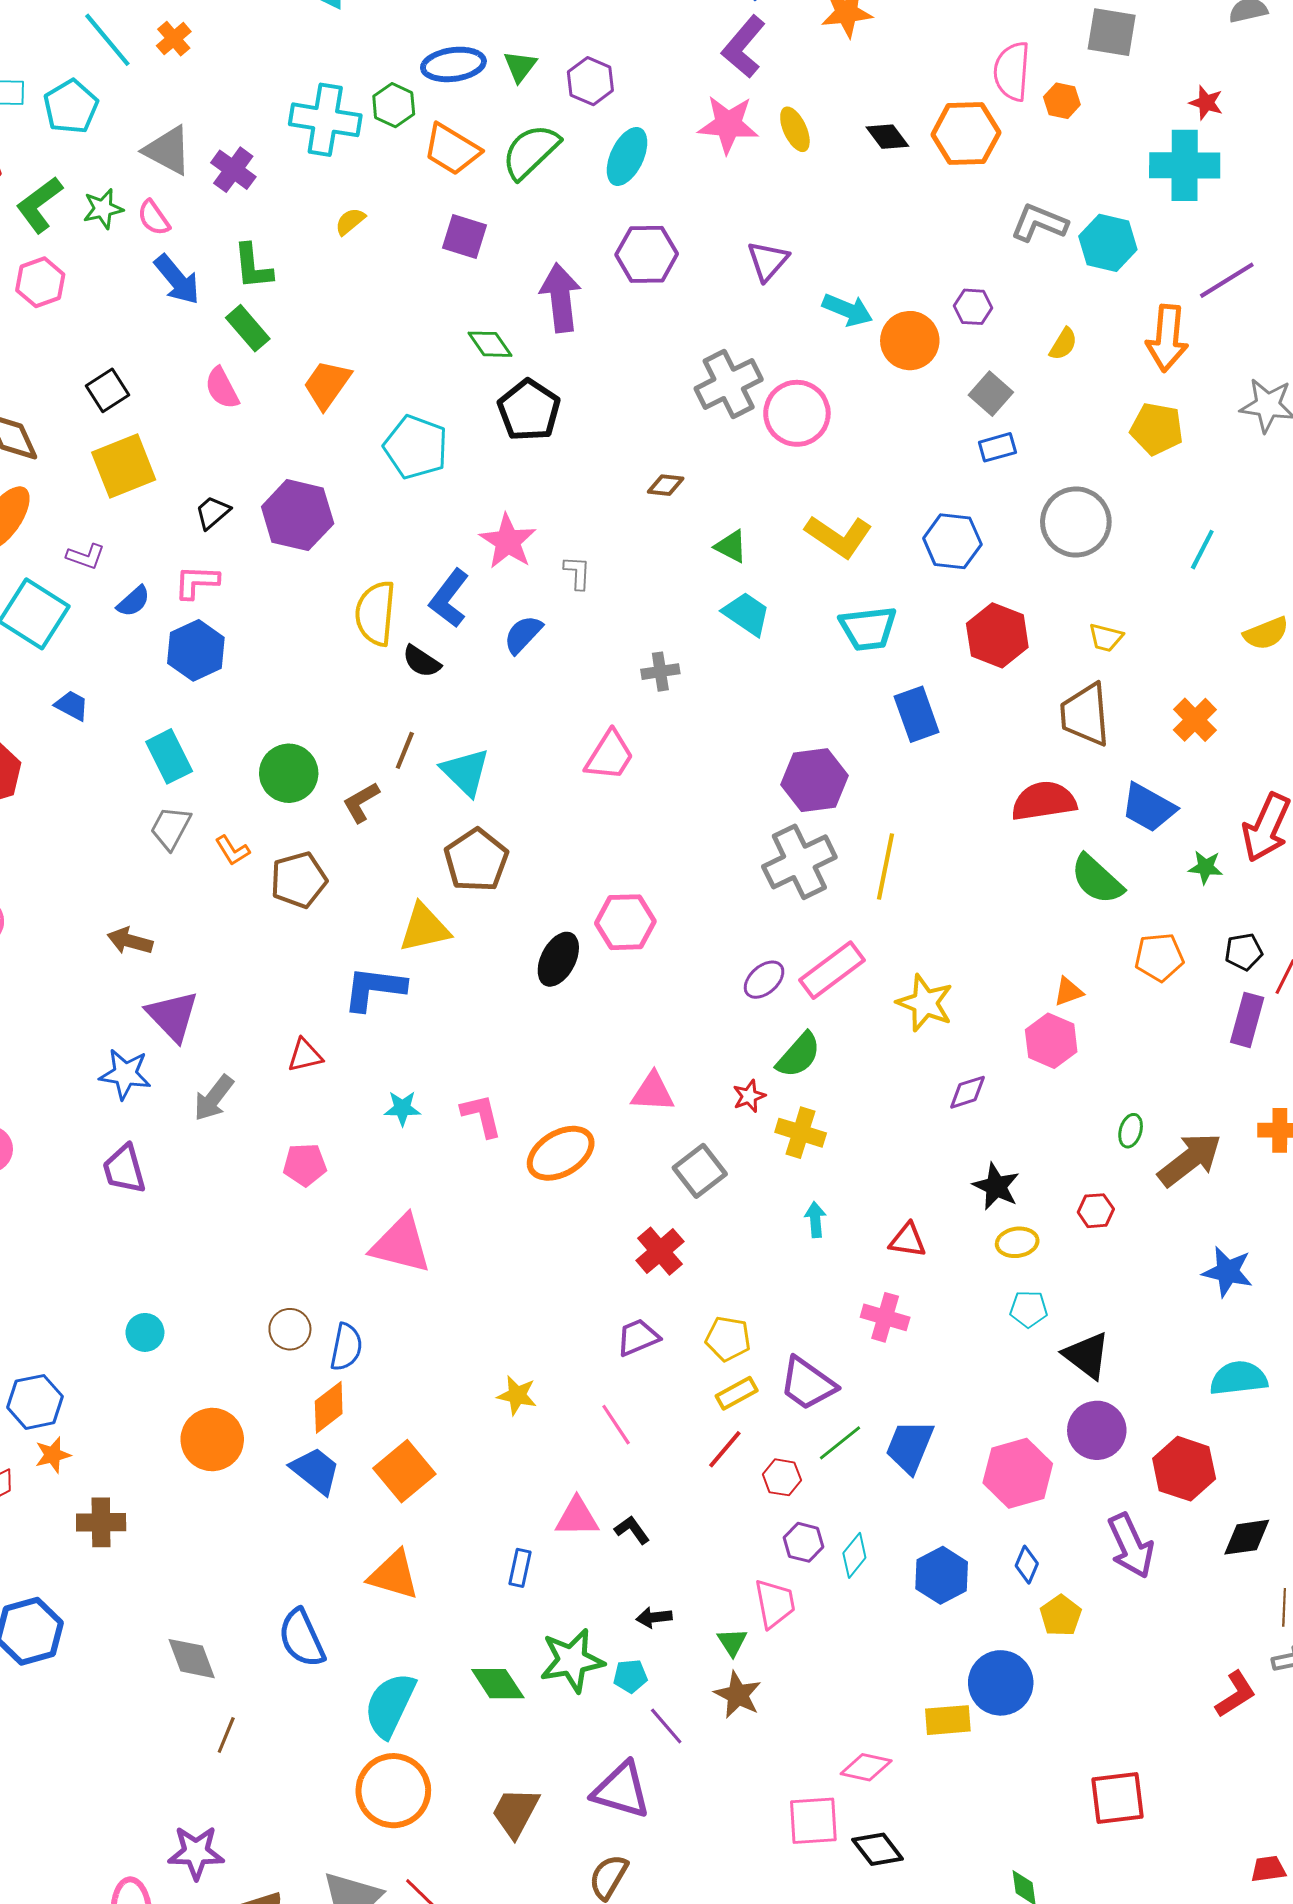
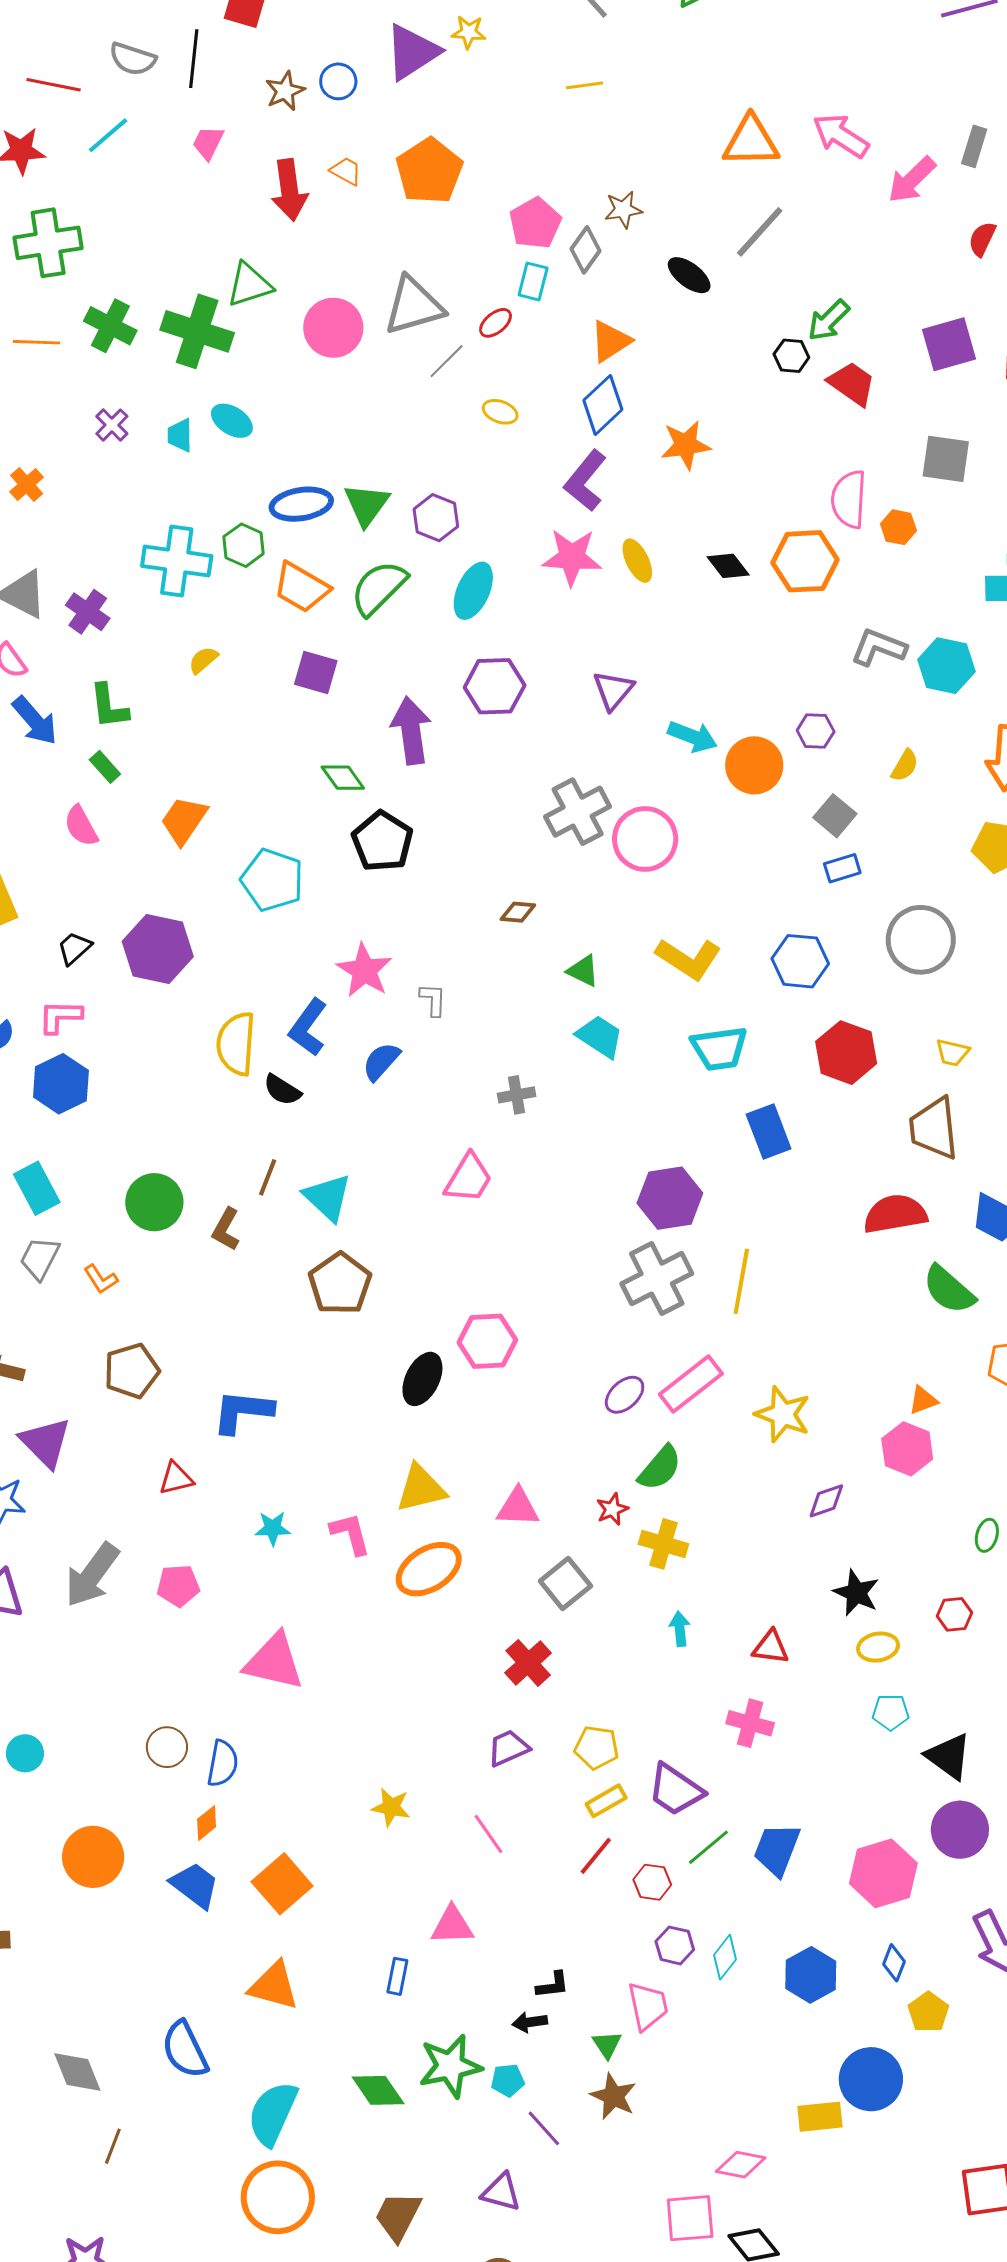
green triangle: (520, 66) -> (367, 505), size x1.4
green rectangle: (248, 328) -> (105, 767), size x0.7
brown L-shape: (361, 802) -> (226, 1229), turned -30
brown pentagon: (299, 880) -> (132, 1371), moved
yellow triangle: (424, 928) -> (421, 1489), moved
gray arrow: (214, 1098) -> (92, 1575), moved, size x1.4
orange diamond: (329, 1407) -> (207, 1823), size x0.7
black L-shape: (632, 1530) -> (553, 1985), moved, turned 120
purple triangle: (621, 1790) -> (501, 2192), size x0.7

